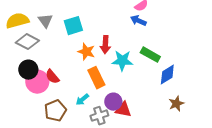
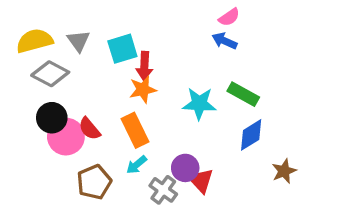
red arrow: (105, 45) -> (144, 66), moved
orange star: (86, 52) -> (143, 89), turned -30
blue diamond: (167, 75) -> (251, 135), moved
orange rectangle: (96, 78) -> (135, 130), moved
red triangle: (123, 110) -> (201, 180), turned 36
gray cross: (99, 116) -> (163, 190), turned -36

